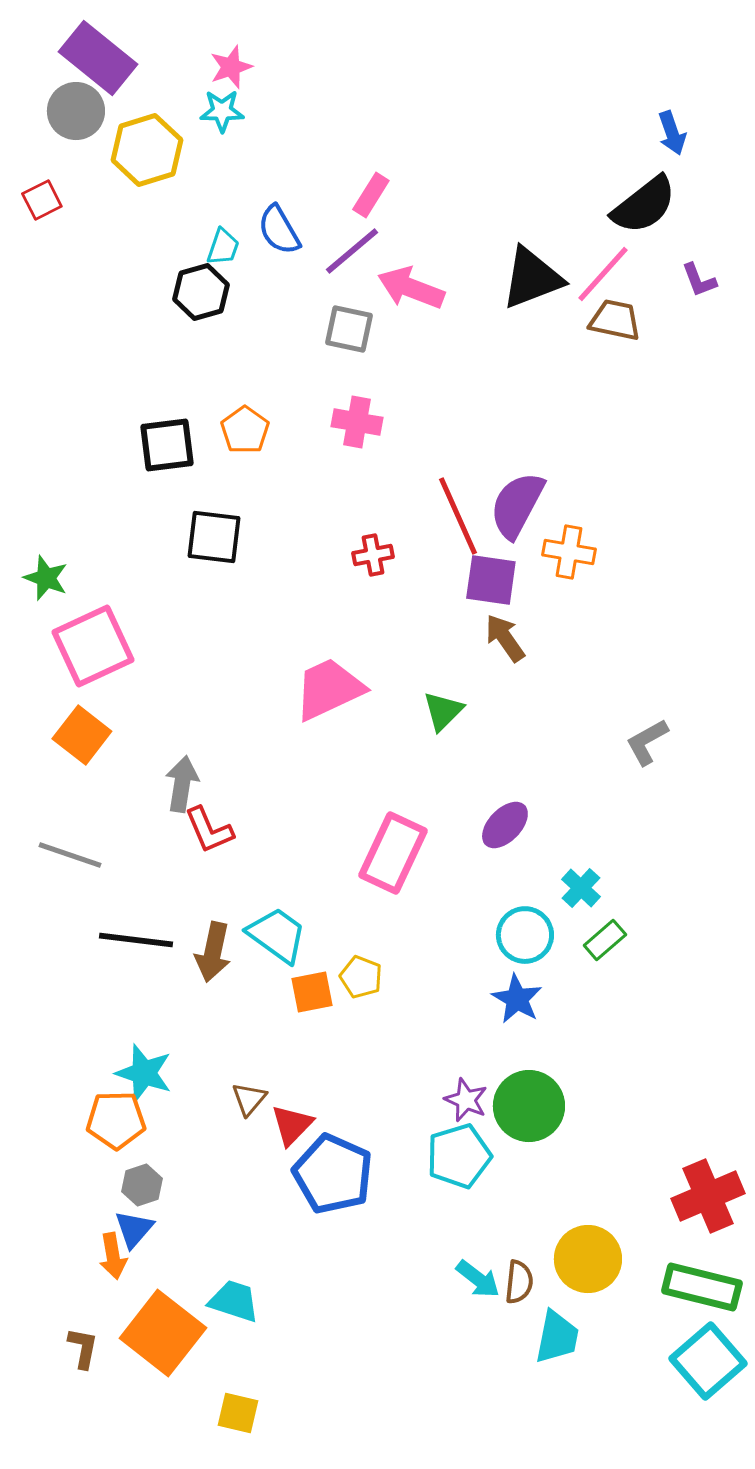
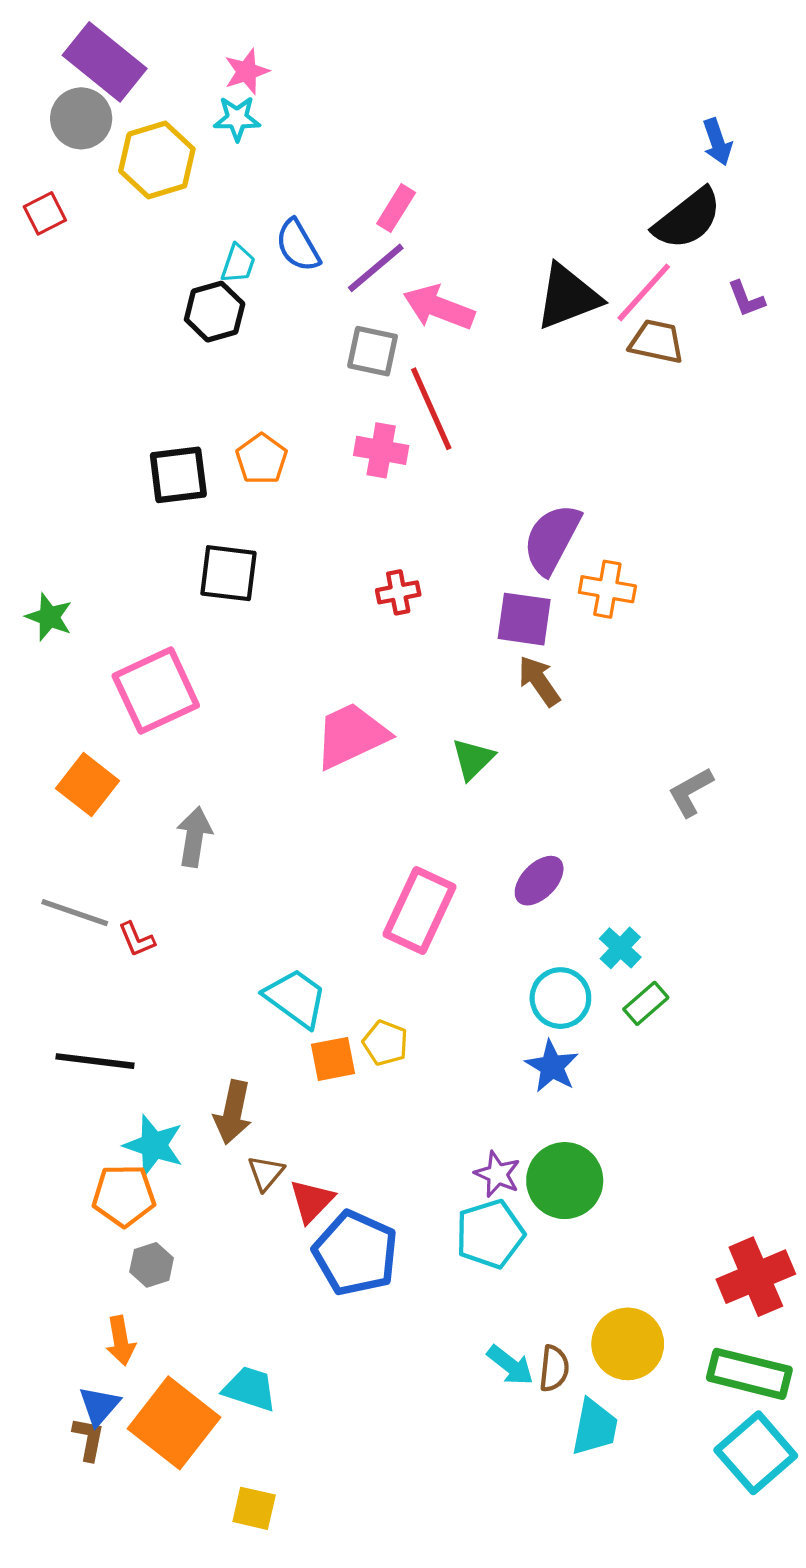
red line: (458, 516) -> (431, 409), moved
pink square: (93, 646) -> (156, 691), moved
red L-shape: (209, 830) -> (137, 939), moved, size x0.7
black line: (136, 940) -> (95, 1061), moved
brown arrow: (213, 952) -> (233, 1112), moved
blue triangle: (134, 1229) -> (99, 1406), moved

